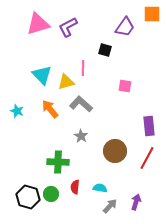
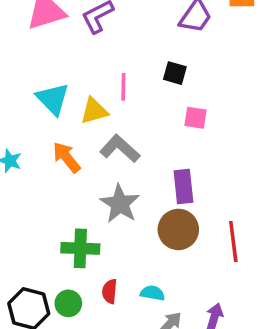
black square: (105, 50) -> (175, 73), moved
purple rectangle: (149, 126) -> (183, 187), moved
gray star: (81, 136) -> (120, 204), size x1.6
red line: (147, 158) -> (233, 242), turned -35

